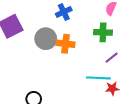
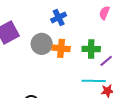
green cross: (103, 32) -> (91, 49), moved

